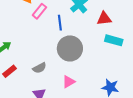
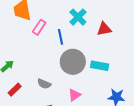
cyan rectangle: (114, 40) -> (100, 66), moved
gray semicircle: (39, 68) -> (44, 84), turned 56

